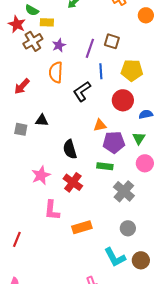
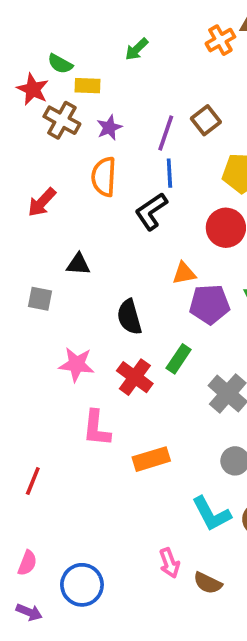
brown cross: (33, 41) -> (62, 120), turned -30
brown square: (112, 41) -> (206, 120), turned 35
blue line: (101, 71) -> (169, 173), moved
gray square: (21, 129) -> (40, 299), moved
green rectangle: (105, 166) -> (179, 359), moved, turned -63
pink star: (41, 175) -> (77, 364), turned 30

